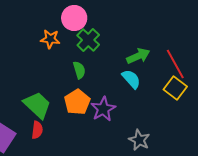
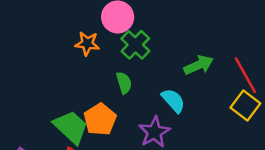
cyan semicircle: (131, 79) -> (173, 100), moved
orange pentagon: (77, 102) -> (100, 119), moved

